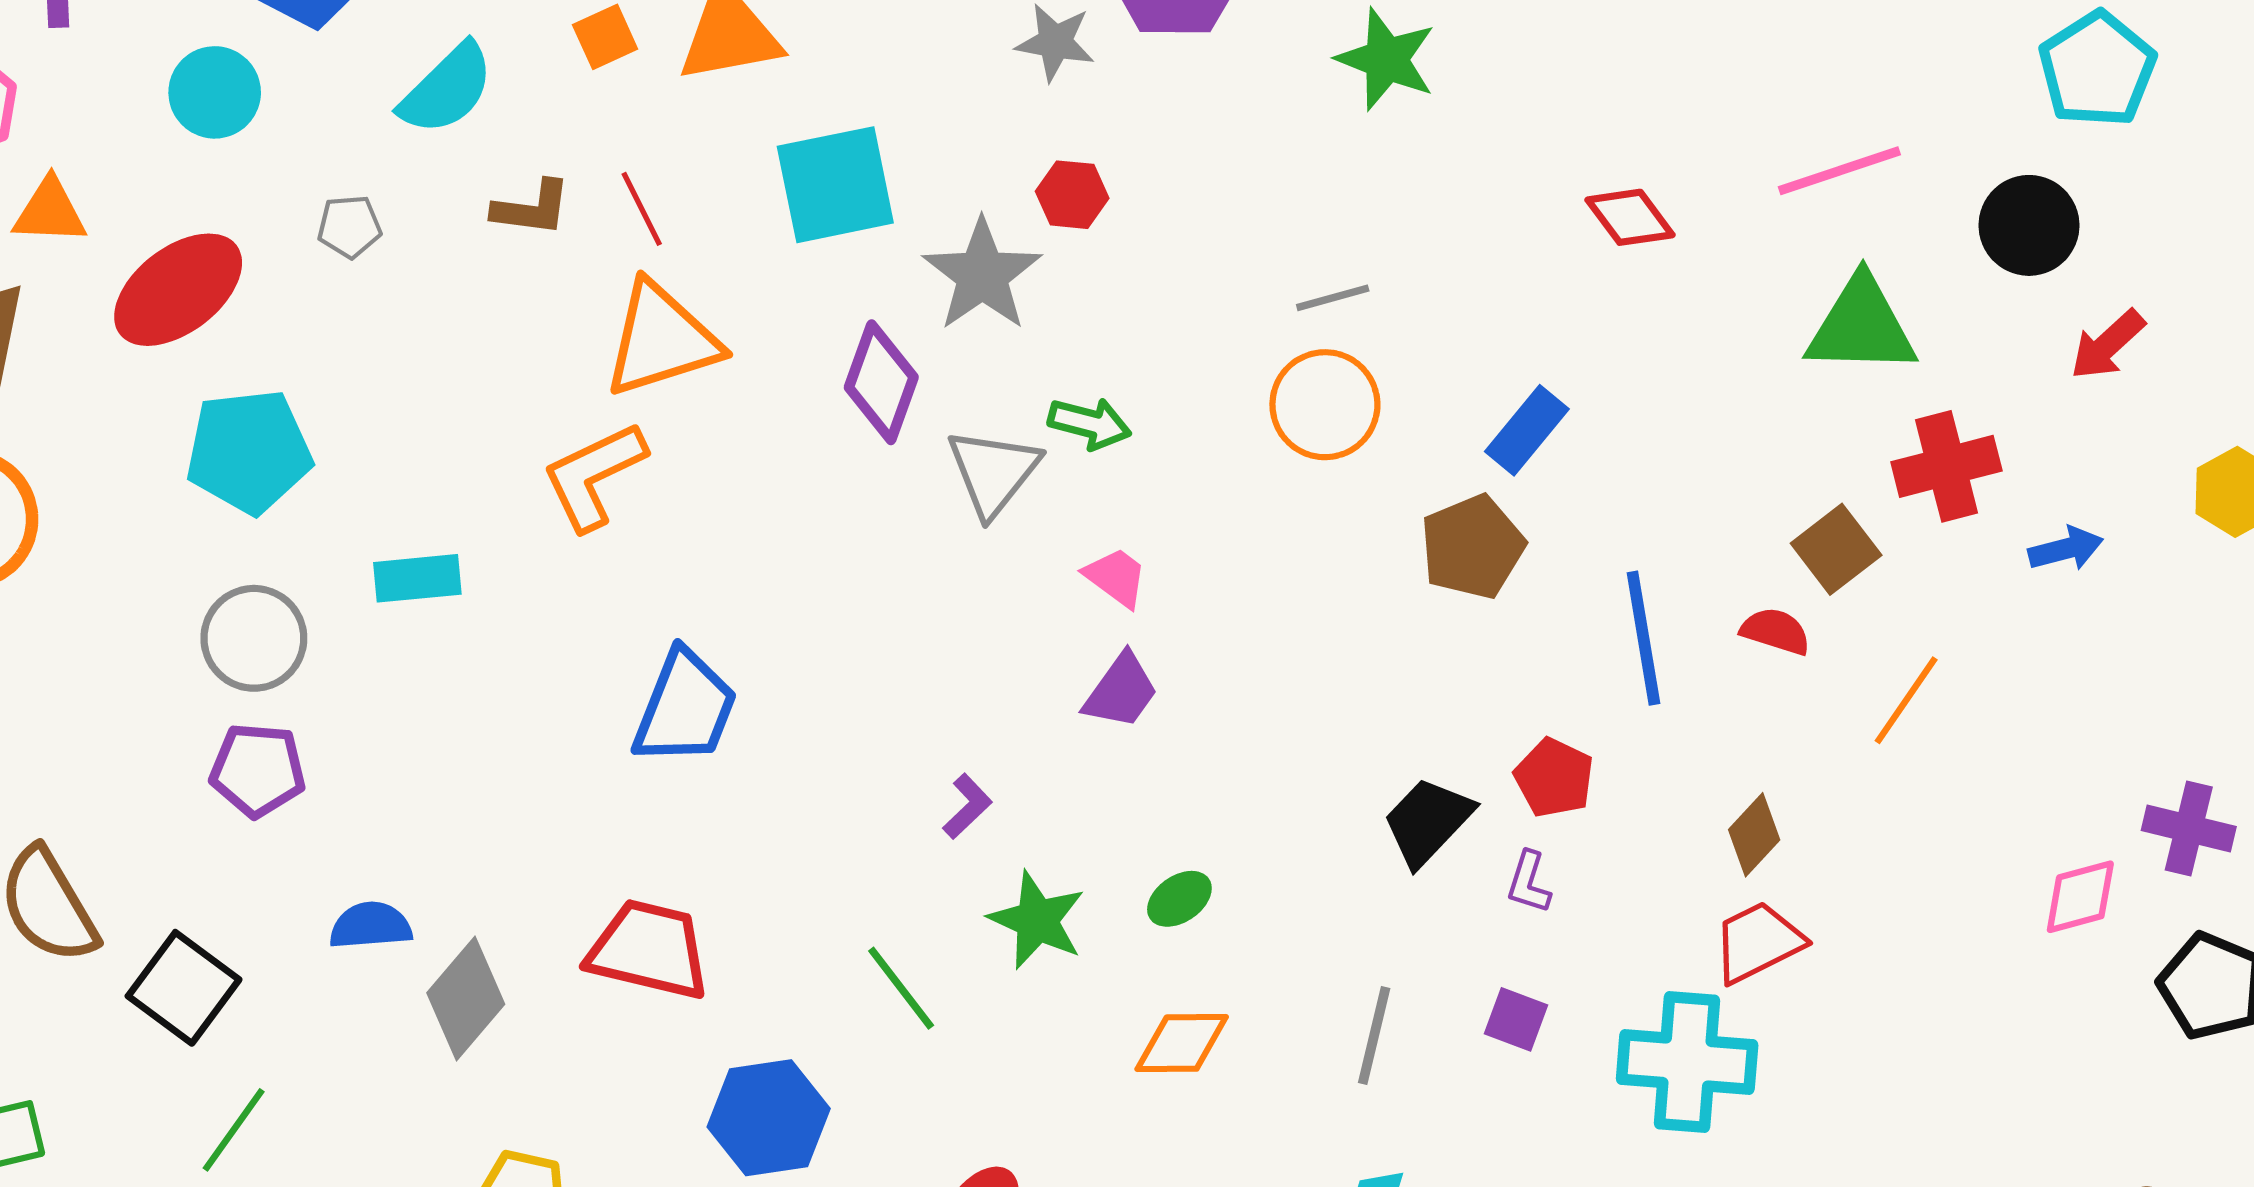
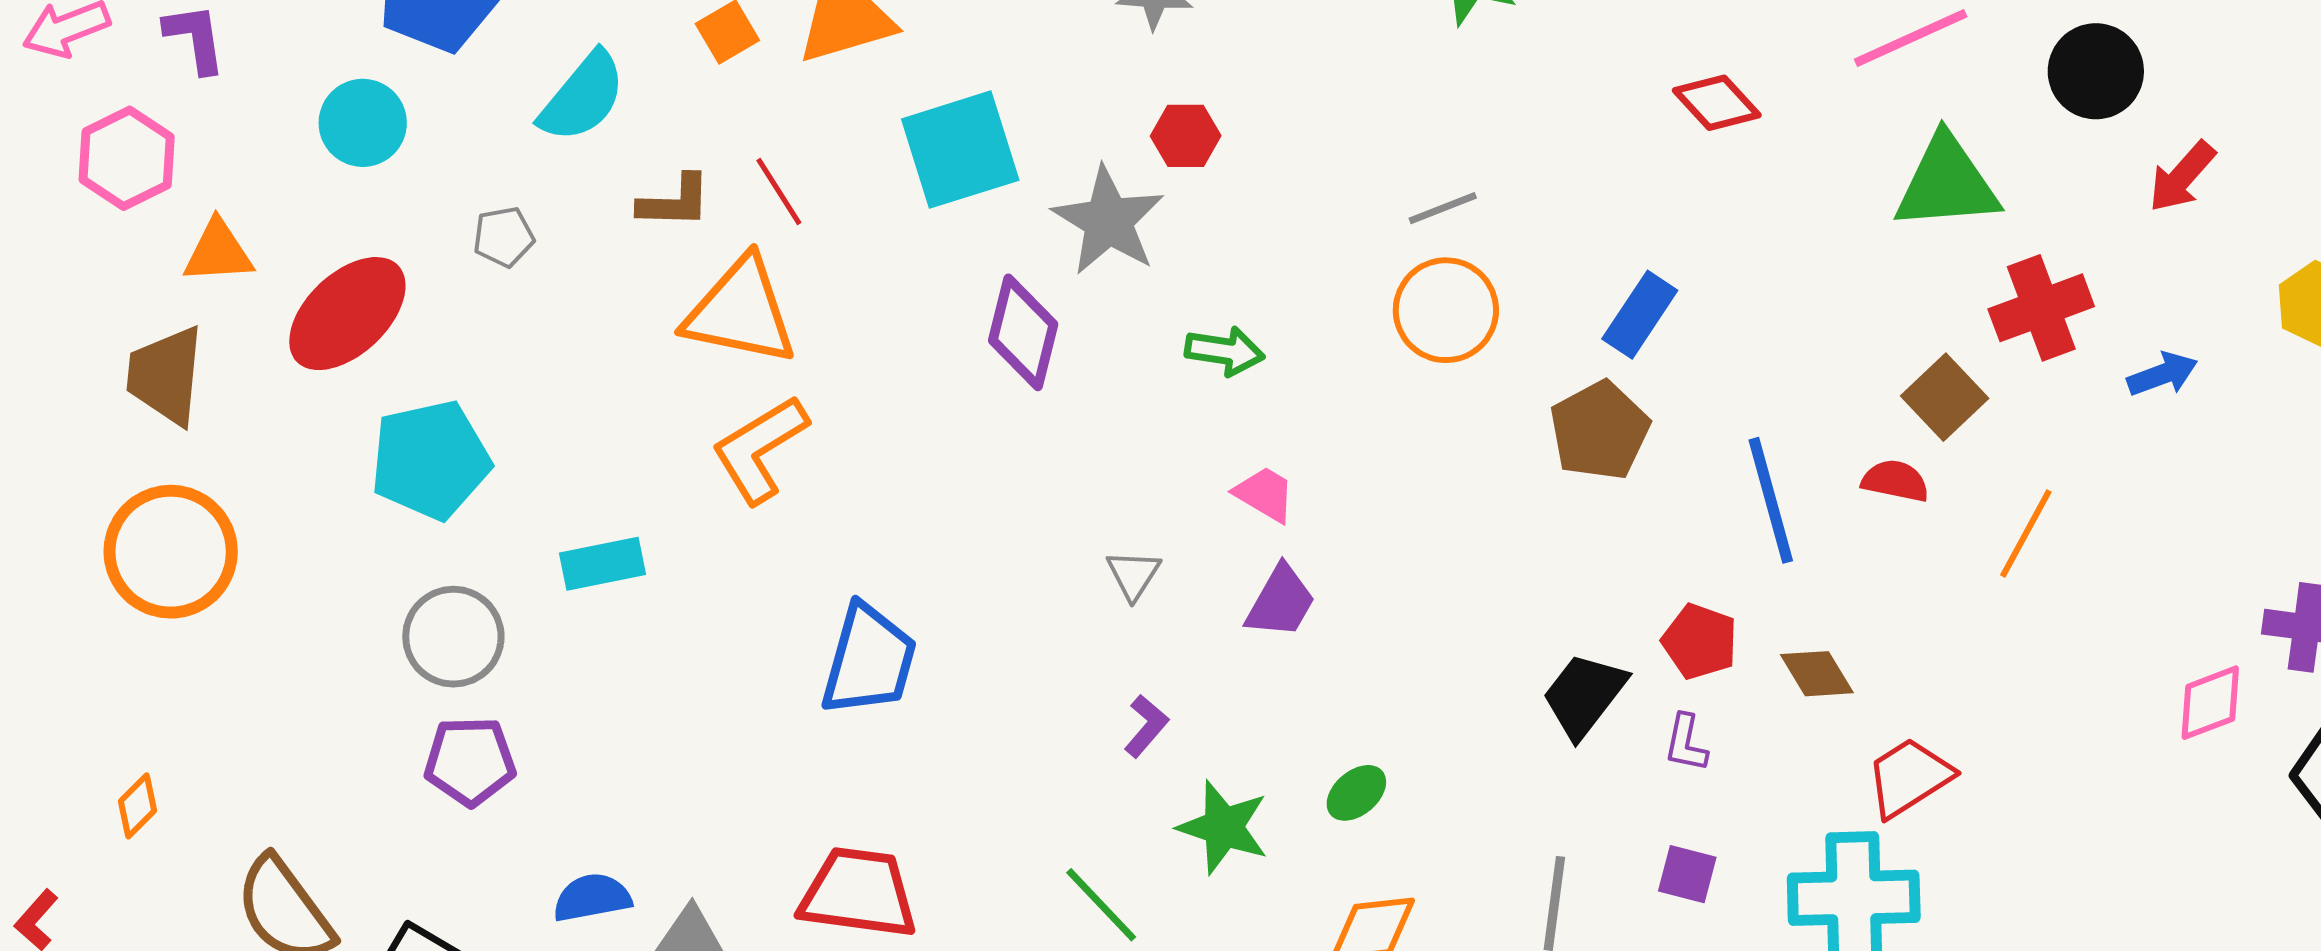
orange triangle: (662, 340) -> (741, 312), moved, turned 35
gray triangle: (993, 472) -> (1133, 575), moved, size x0.6
brown diamond: (1754, 835) -> (1817, 674), moved, turned -68

